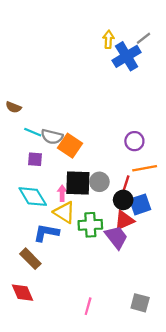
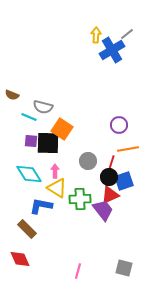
gray semicircle: (52, 137) -> (43, 107), moved
black square: (78, 183) -> (48, 143), moved

